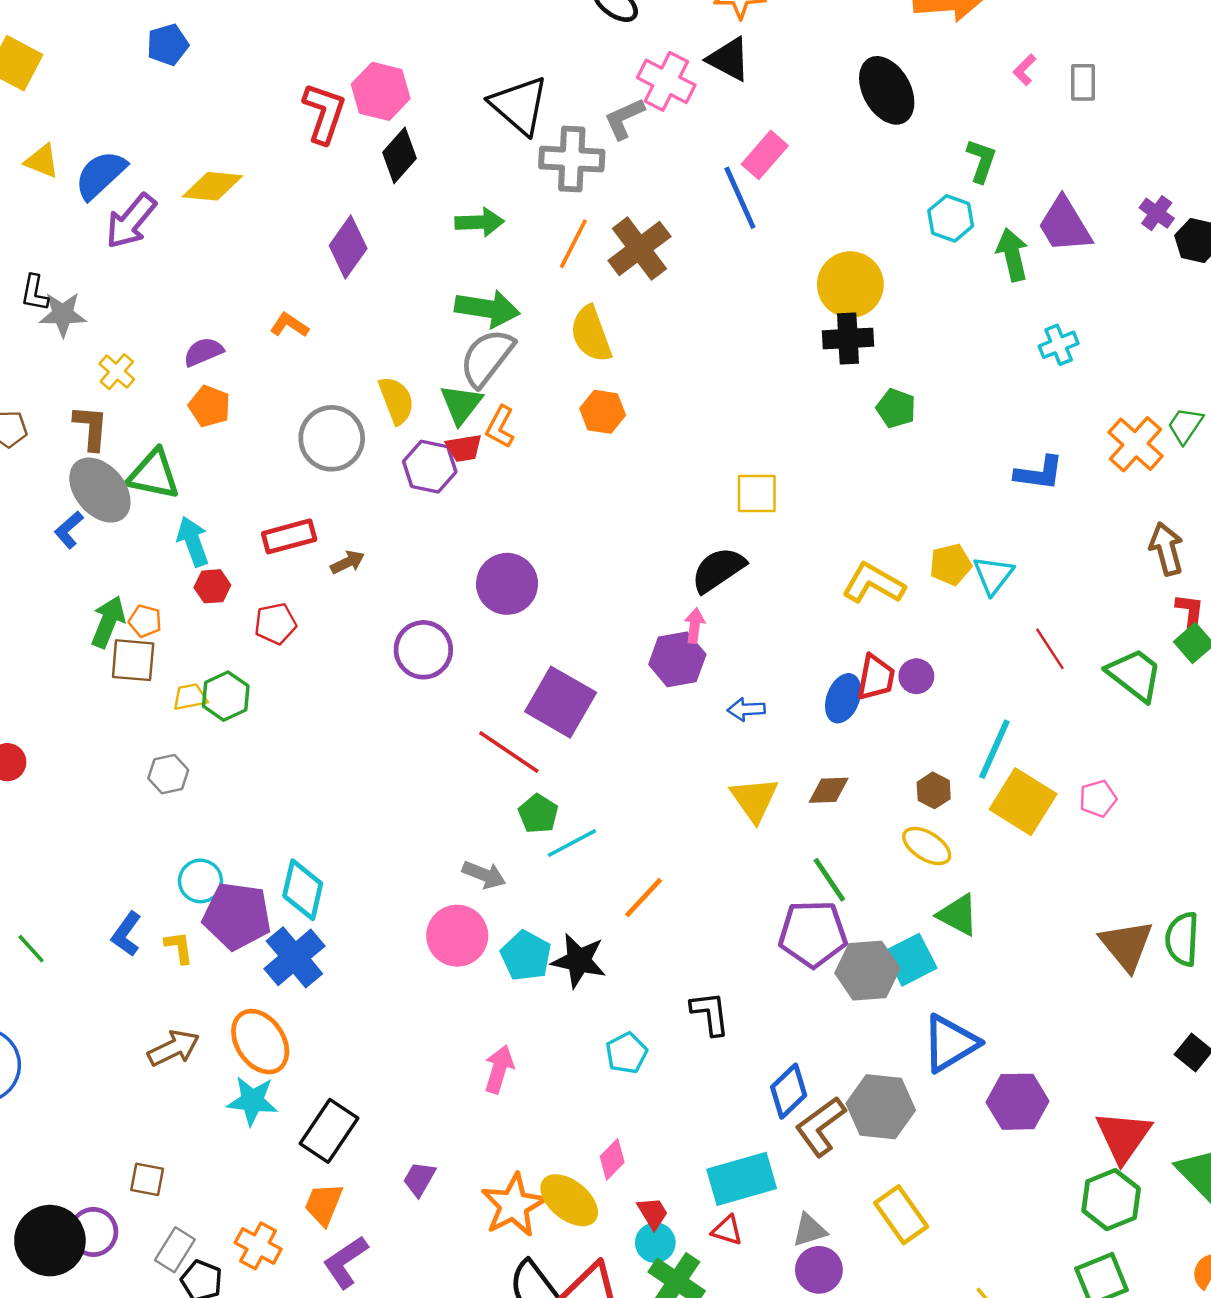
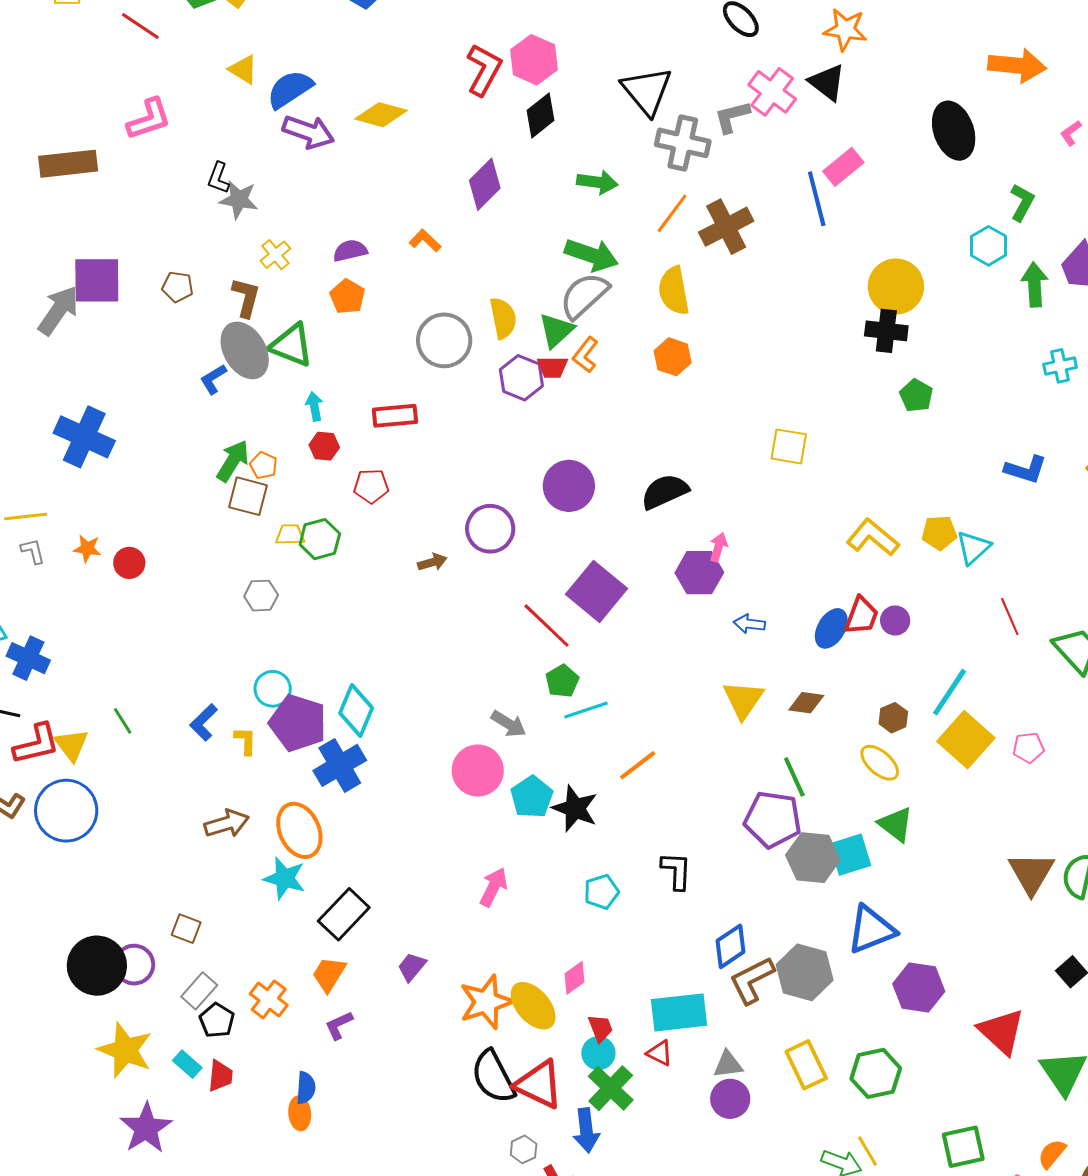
purple arrow: (131, 221) -> (308, 132), turned -120
cyan arrow: (193, 541) -> (314, 406), size x0.7
brown arrow: (348, 562) -> (432, 562), moved
black semicircle: (718, 570) -> (665, 492), moved
red triangle: (1123, 1136) -> (1002, 1031), turned -32
green hexagon: (1111, 1200) -> (876, 1073), moved
purple L-shape: (345, 1262) -> (339, 1025), size x0.7

